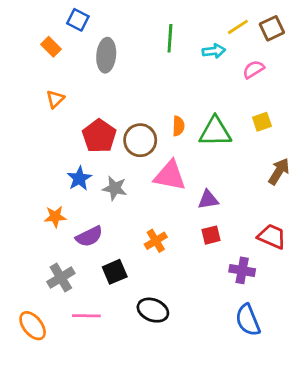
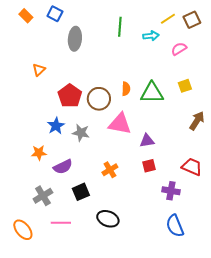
orange rectangle: (51, 47) -> (26, 16), moved

